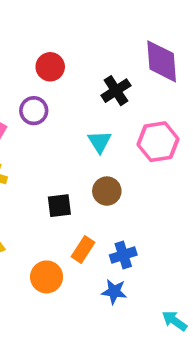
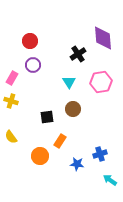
red circle: (50, 67) -> (30, 41), moved
blue cross: (123, 255) -> (100, 154), moved

